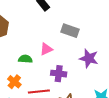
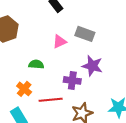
pink triangle: (46, 49) -> (60, 42), moved
purple star: (89, 58) -> (92, 66), moved

